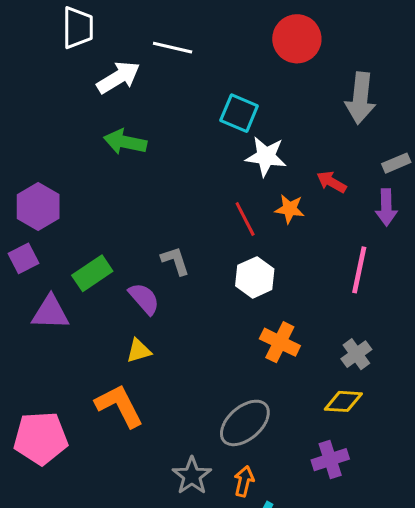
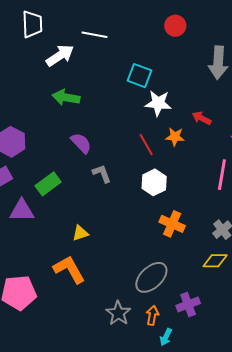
red circle: (297, 39) -> (175, 26), size x0.7
purple semicircle: (144, 299) -> (81, 143), moved
purple cross: (330, 460) -> (188, 304), moved

